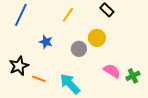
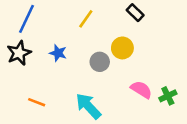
black star: (19, 66) -> (19, 53), moved
orange line: (39, 79) -> (37, 102), moved

